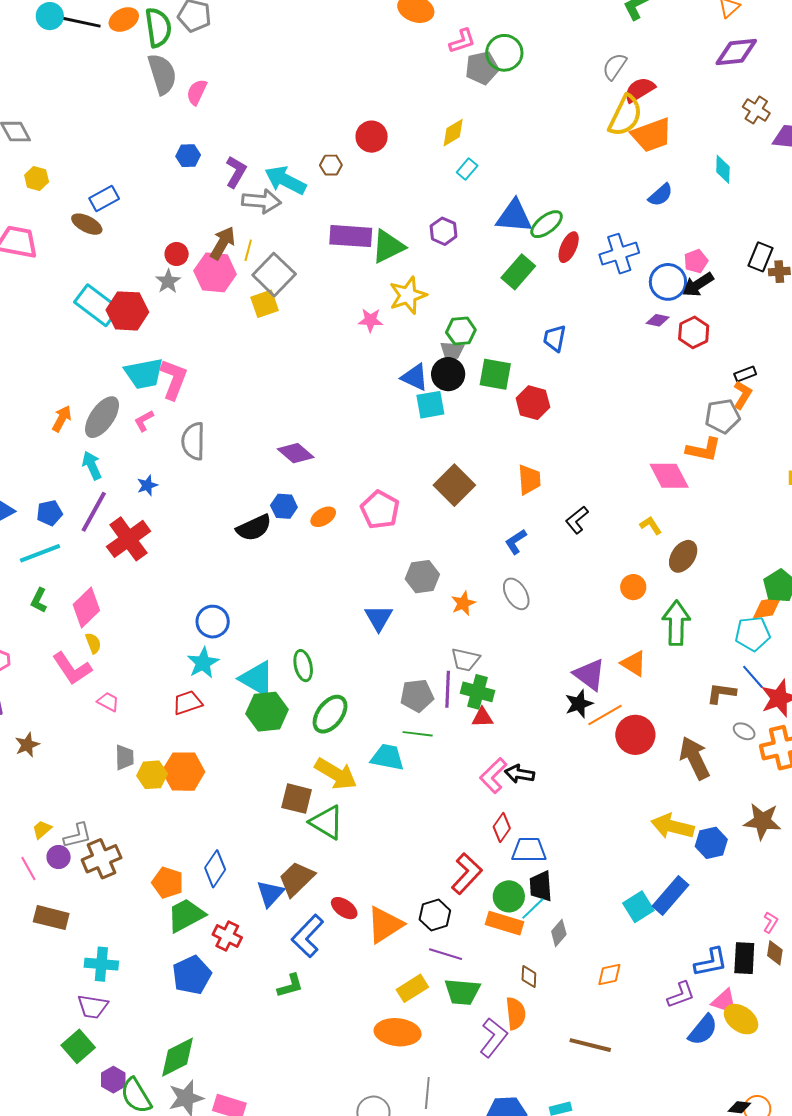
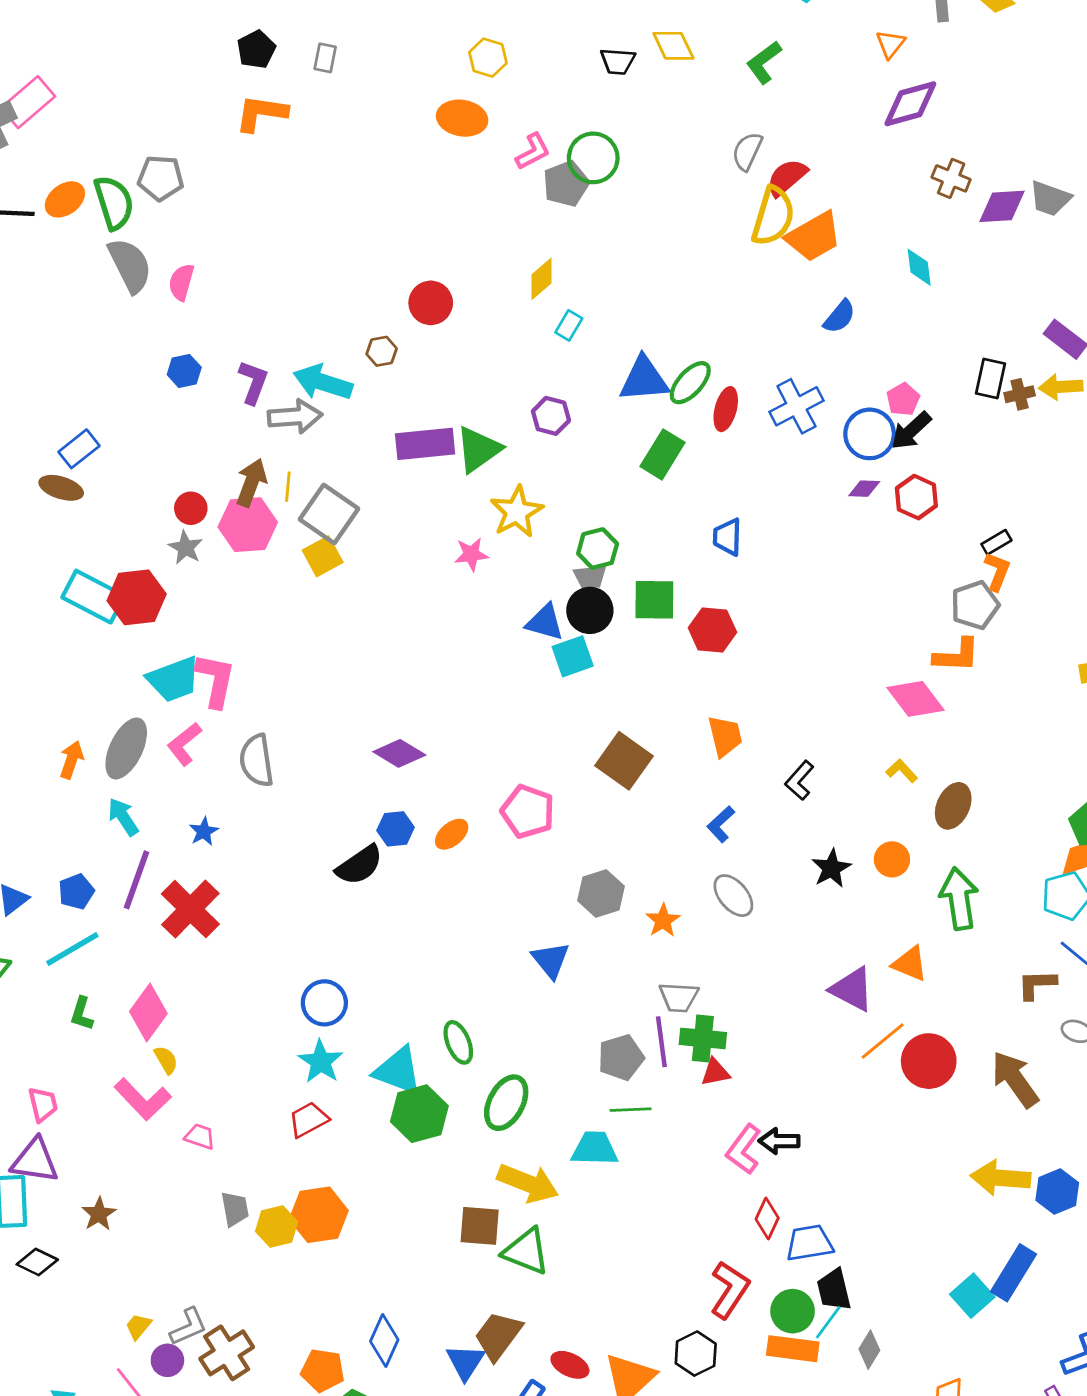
pink L-shape: (144, 421) -> (184, 744), size x1.4
black star: (579, 704) -> (831, 868), moved

